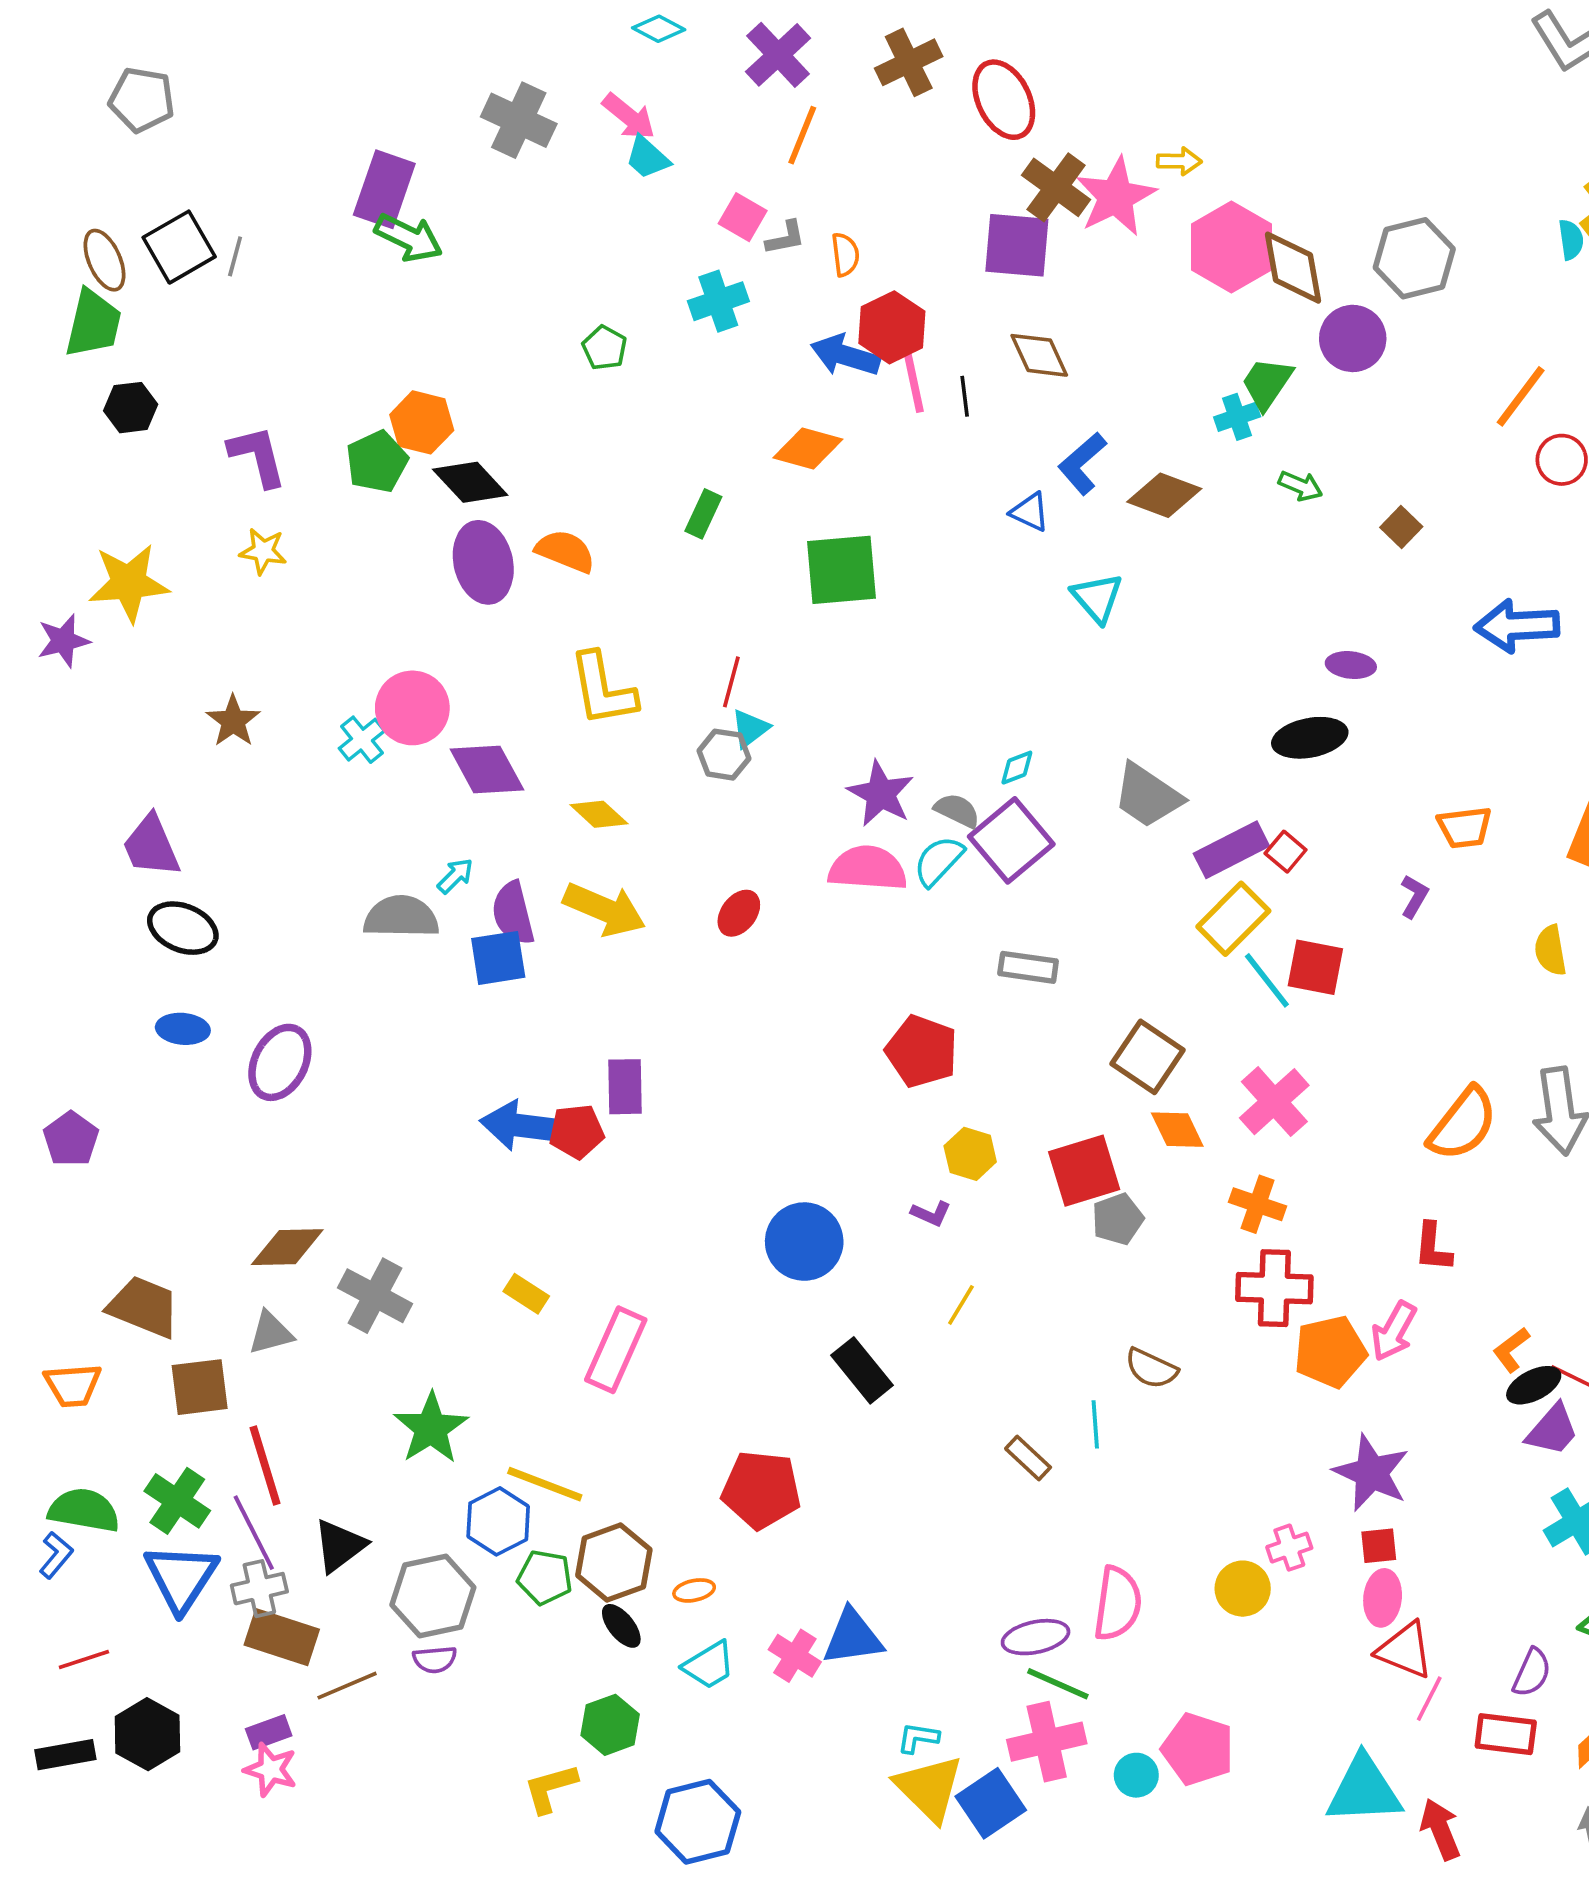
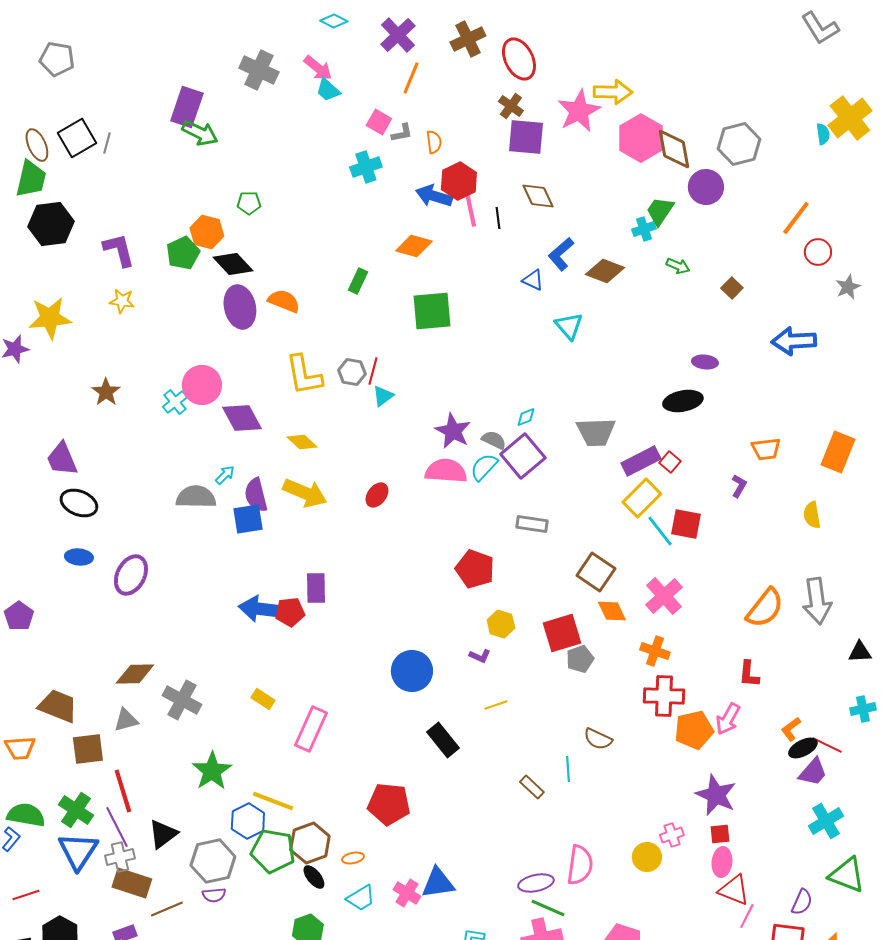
yellow arrow: (1179, 161) -> (613, 92), size x1.6
brown cross: (1056, 187) -> (511, 106), moved, size x0.7
green pentagon: (605, 348) -> (249, 203), moved, turned -30
black hexagon: (131, 408) -> (51, 224), size x1.6
gray hexagon: (724, 755) -> (352, 372), moved
gray trapezoid: (1147, 796) -> (596, 432), turned -36
yellow line: (961, 1305) -> (496, 705), turned 40
green pentagon: (545, 1577) -> (273, 851), size x1.5

